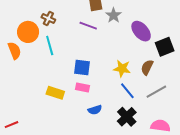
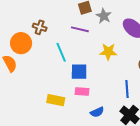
cyan line: (50, 46) -> (61, 52), moved
yellow star: (122, 69) -> (108, 52), moved
blue line: (127, 91) -> (127, 89), turned 42

